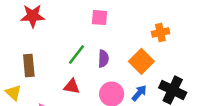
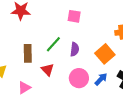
brown rectangle: (29, 65) -> (28, 53), moved
red triangle: (72, 86) -> (47, 70), turned 32

